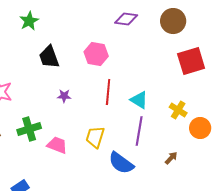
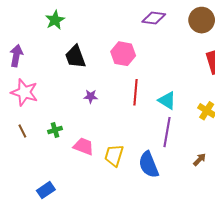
green cross: (29, 129) -> (55, 130), size x0.6
yellow trapezoid: (95, 137) -> (114, 155), moved
blue semicircle: (121, 163) -> (149, 165), turned 32

